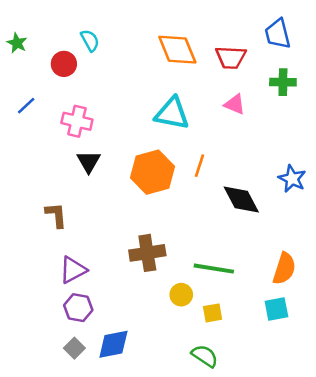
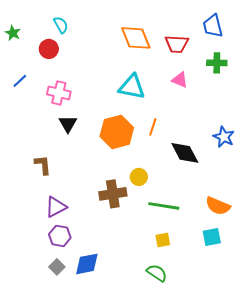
cyan semicircle: (90, 40) -> (61, 25), moved
orange semicircle: (284, 269) -> (218, 206), turned 95
yellow circle: (181, 295) -> (139, 177), moved

